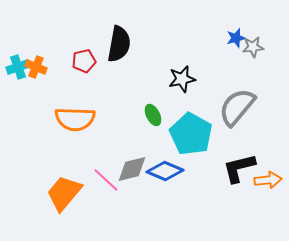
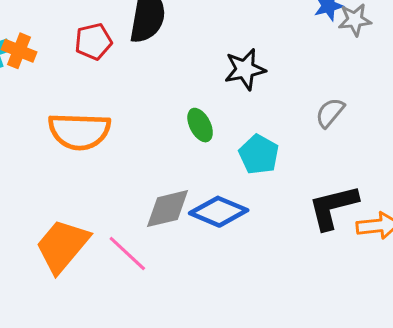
gray semicircle: (237, 107) -> (330, 113), size x0.5
cyan pentagon: (191, 134) -> (259, 154), size x0.6
pink line: (106, 180) -> (127, 253), moved

